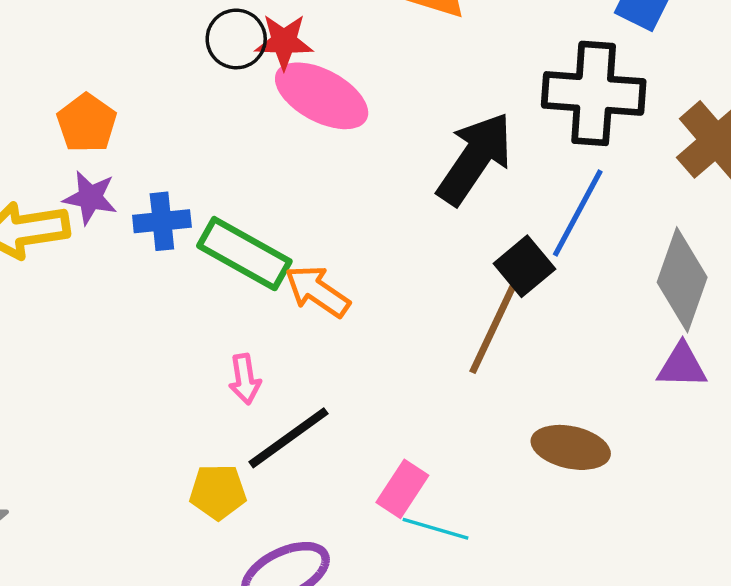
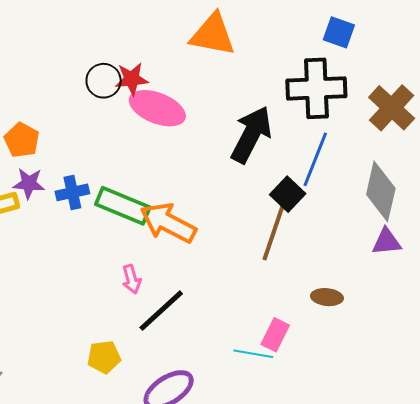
orange arrow: (317, 291) -> (168, 223), size x1.4
brown ellipse: (571, 447) -> (327, 297), size x0.7
pink rectangle: (402, 489) -> (275, 335), moved
yellow pentagon: (218, 492) -> (104, 357), moved

